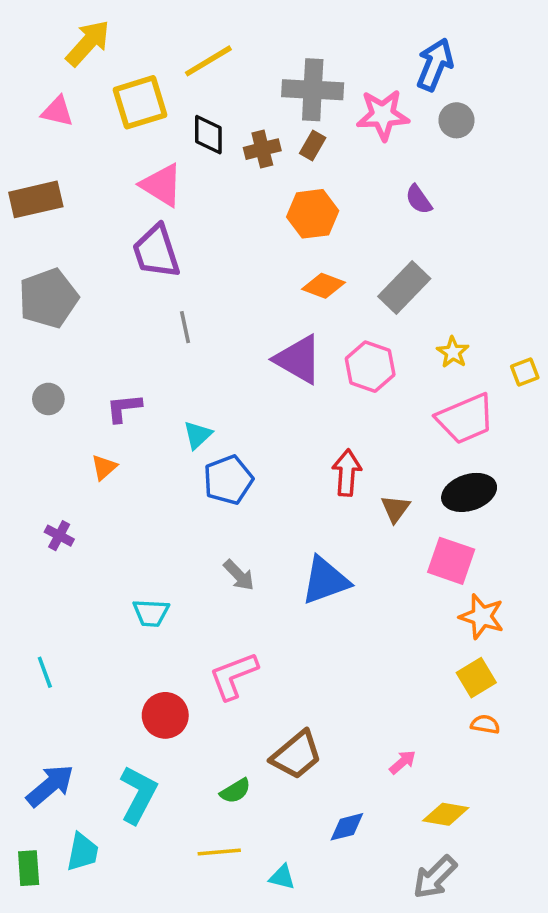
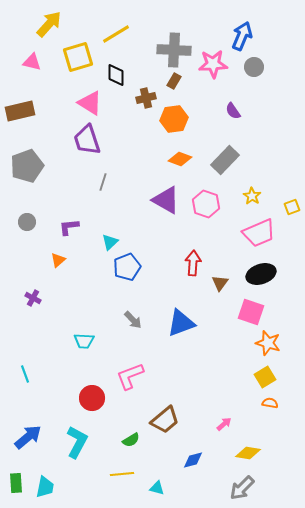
brown cross: (262, 149) -> (146, 98), moved
gray line: (185, 327) -> (103, 182), turned 30
cyan trapezoid: (83, 852) -> (45, 487), moved

